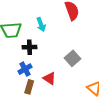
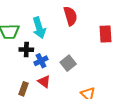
cyan arrow: (41, 24) -> (39, 28), size x1.5
blue cross: (25, 69) -> (41, 61), moved

